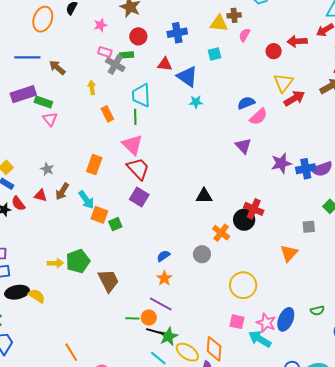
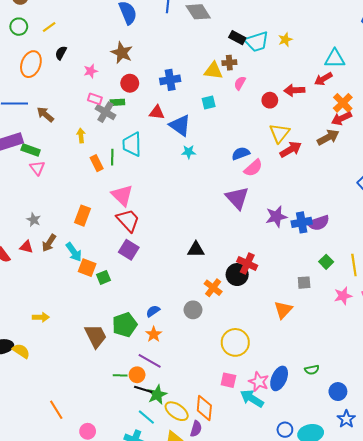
green line: (135, 117) -> (112, 157), moved
purple triangle: (243, 146) -> (237, 198), size x1.4
green pentagon: (78, 261) -> (125, 325), moved

